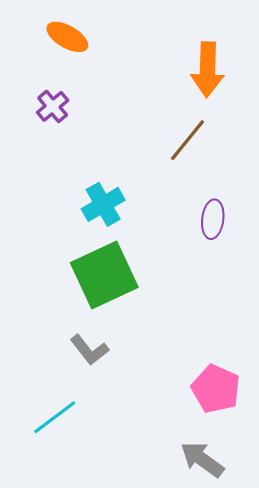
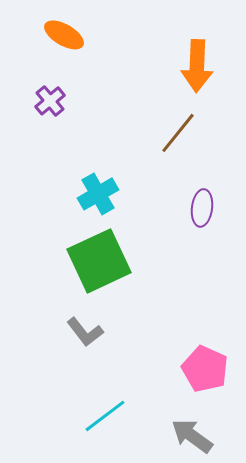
cyan line: (55, 417) -> (105, 416), moved

